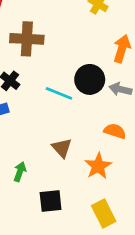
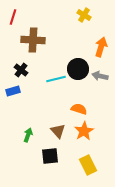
cyan line: (59, 93) -> (56, 79), turned -36
orange semicircle: (115, 131) -> (79, 109), moved
brown triangle: (62, 148) -> (58, 131), moved

